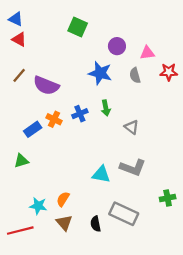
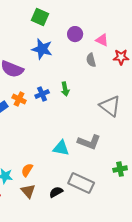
pink triangle: (147, 53) -> (102, 40), turned 32
blue star: (100, 73) -> (42, 49), moved
gray triangle: (132, 127) -> (110, 106), moved, size x1.6
black semicircle: (96, 224) -> (56, 192), turned 72

